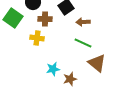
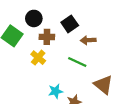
yellow cross: (37, 38) -> (38, 58), turned 32
green line: (83, 43) -> (77, 62), moved

